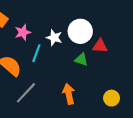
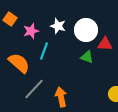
white star: (54, 38) -> (58, 26), moved
orange arrow: (69, 94) -> (61, 97), moved

